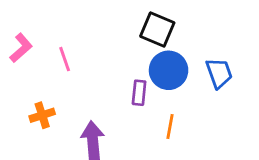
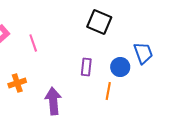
blue circle: (169, 70) -> (120, 67), moved, size x0.7

